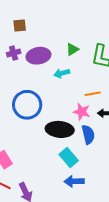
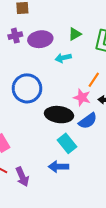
orange line: (93, 94) -> (94, 80), turned -49
blue semicircle: (88, 135) -> (88, 121), turned 66
blue arrow: (74, 181) -> (59, 167), moved

